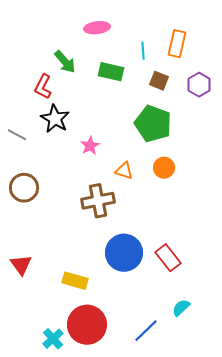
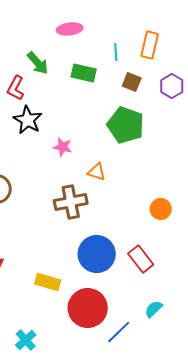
pink star: (90, 146) -> (63, 147), turned -30
orange circle: (164, 168) -> (161, 209), moved
red circle: (87, 325) -> (88, 308), moved

